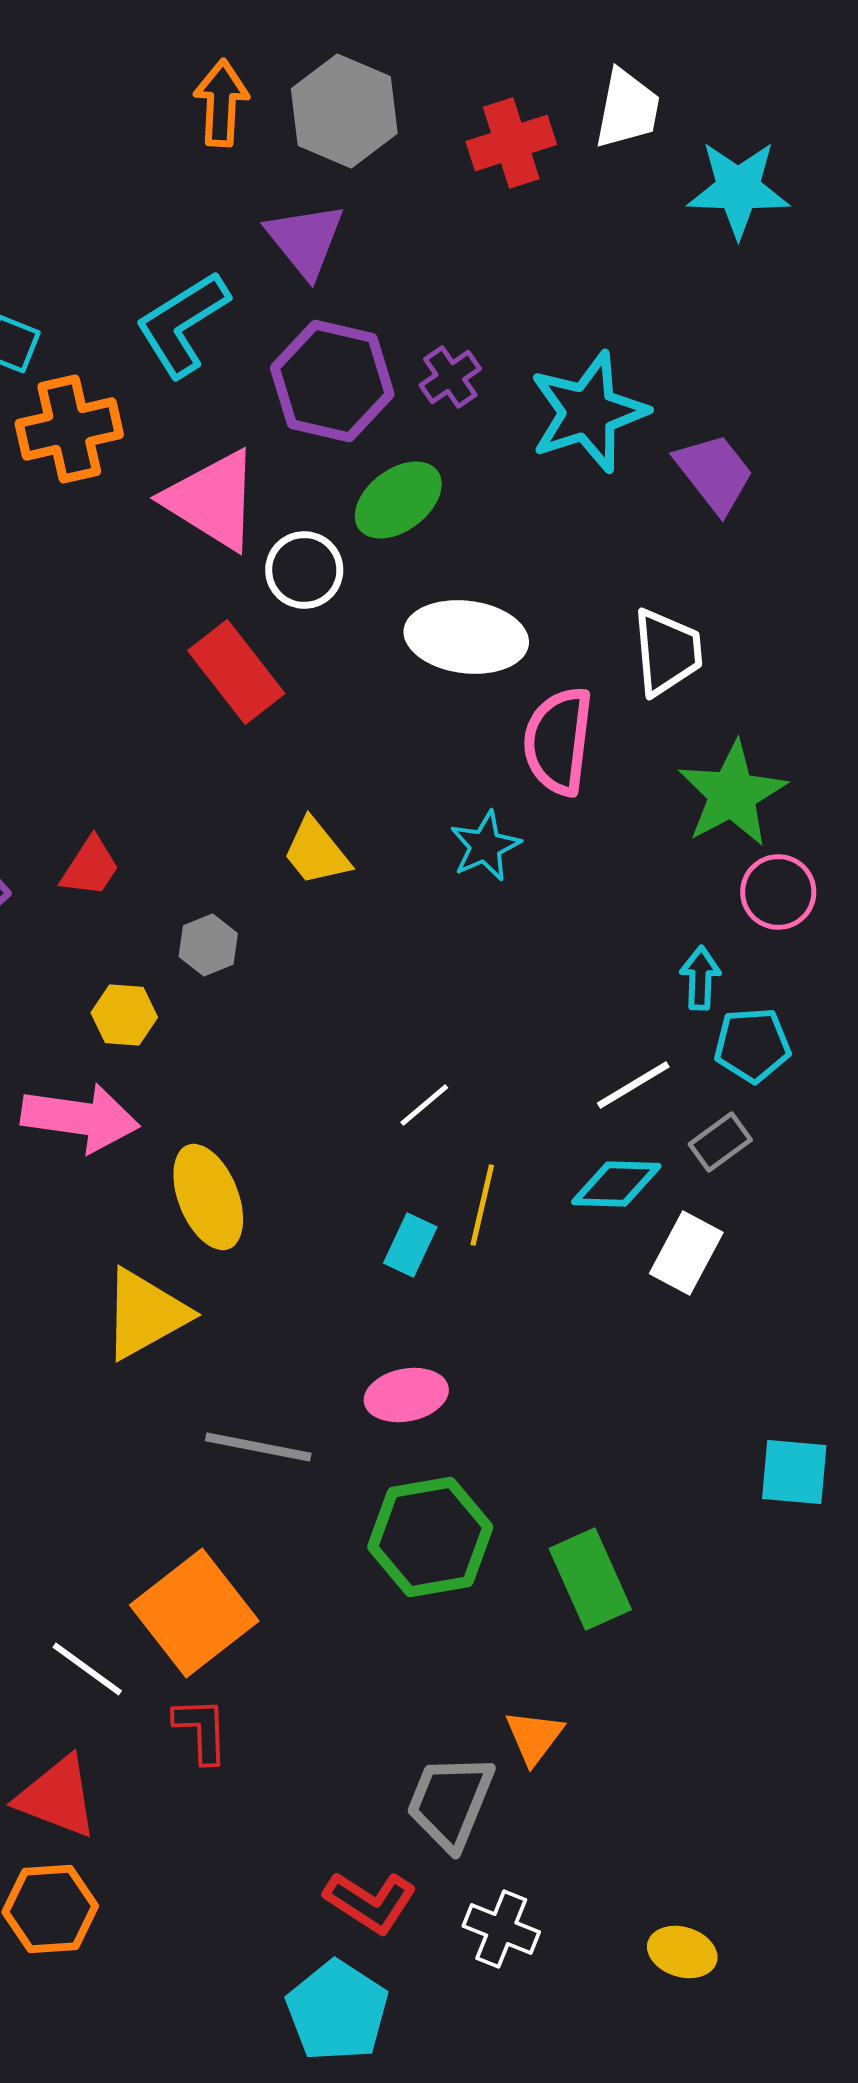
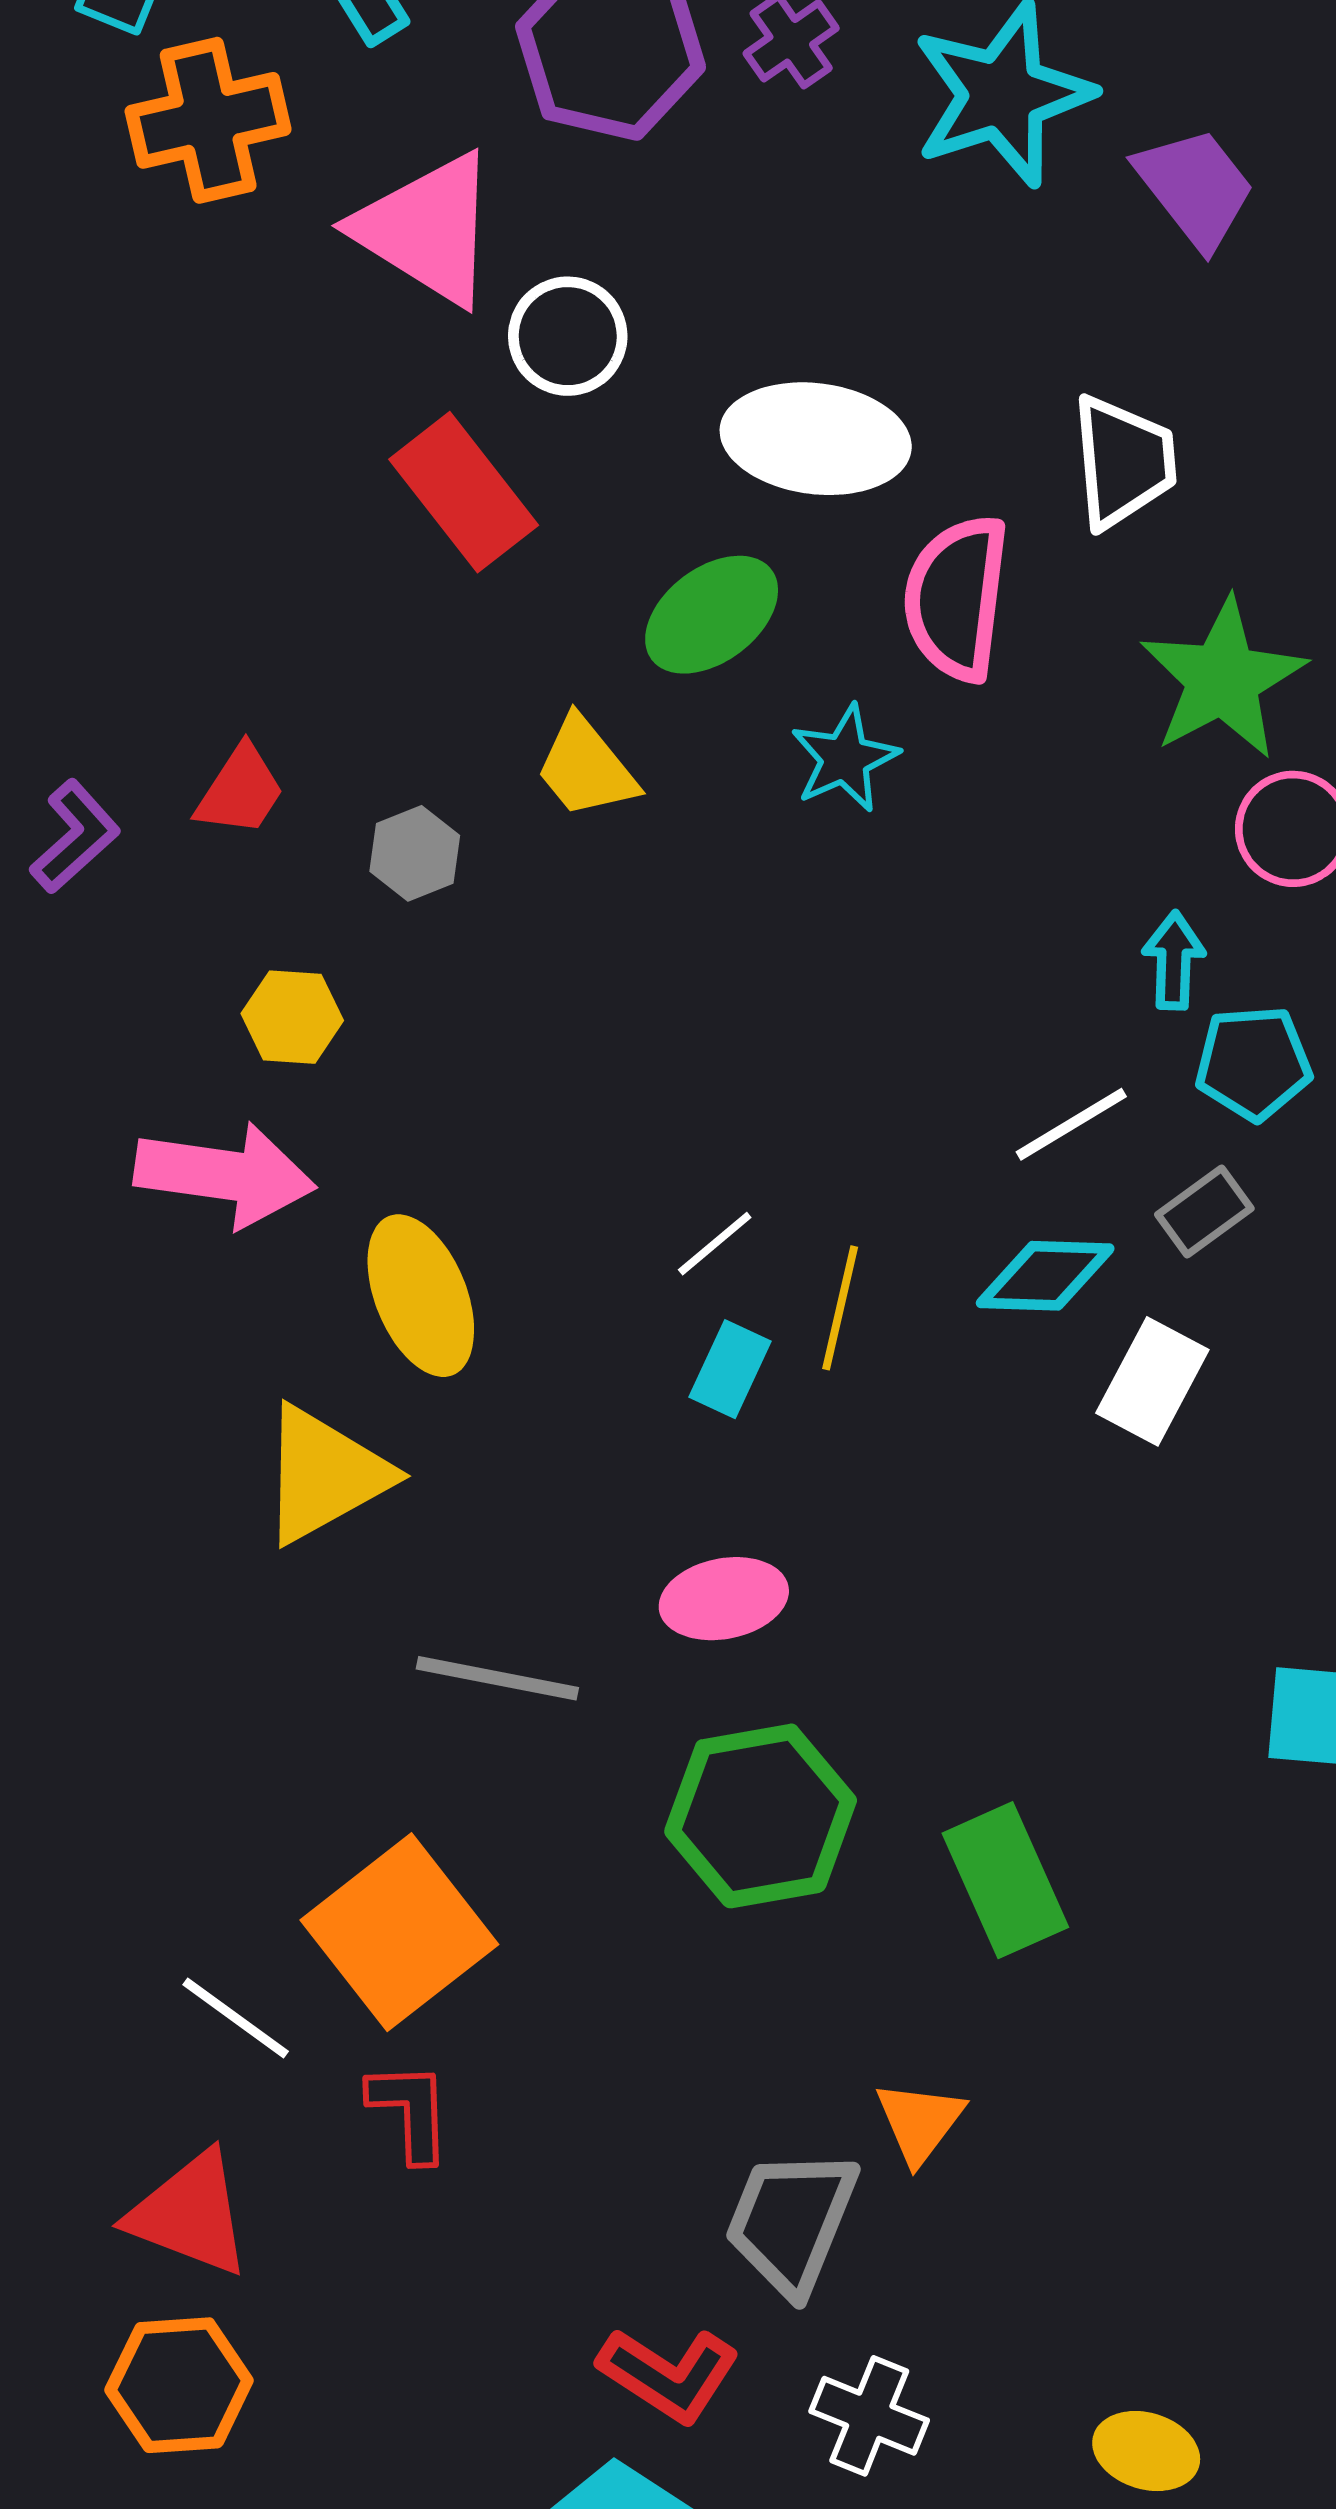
green ellipse: (398, 500) -> (712, 615), moved
gray hexagon: (208, 945) -> (415, 853), moved
white line: (424, 1105) -> (715, 1244), moved

